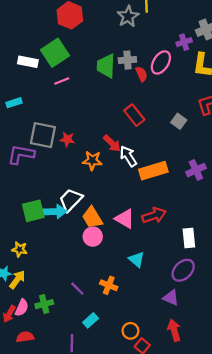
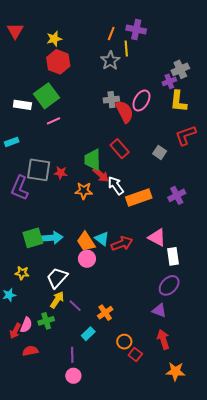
purple cross: (184, 42) -> (169, 81), moved
green trapezoid: (106, 66) -> (93, 160), moved
red semicircle: (141, 74) -> (124, 112), size x1.6
purple L-shape: (21, 154) -> (20, 188), turned -75
white trapezoid: (71, 200) -> (57, 278), moved
red arrow: (154, 215) -> (122, 244), moved
pink triangle: (125, 219) -> (157, 237), moved
cyan triangle: (137, 259) -> (102, 239), moved
yellow arrow: (17, 280) -> (57, 300), moved
orange cross: (109, 285) -> (105, 313), moved, turned 35

